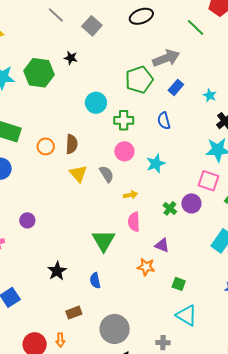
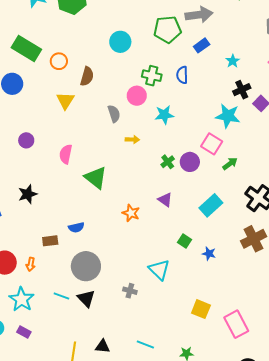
green cross: (124, 120) -> (152, 76), moved
orange circle: (46, 146) -> (59, 61), moved
yellow triangle: (78, 174) -> (65, 101), moved
pink semicircle: (134, 222) -> (66, 154), moved
green triangle: (103, 241) -> (96, 178), turned -35
purple triangle: (162, 245) -> (165, 200), moved
black star: (57, 271) -> (28, 194), moved
blue semicircle: (95, 281) -> (76, 227), moved, turned -105
green square: (179, 284) -> (185, 241), moved

